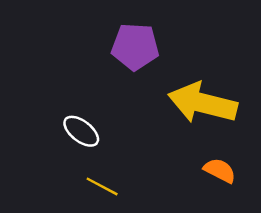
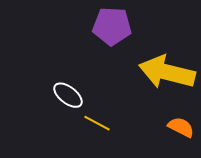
yellow line: (102, 186) -> (97, 123), moved

